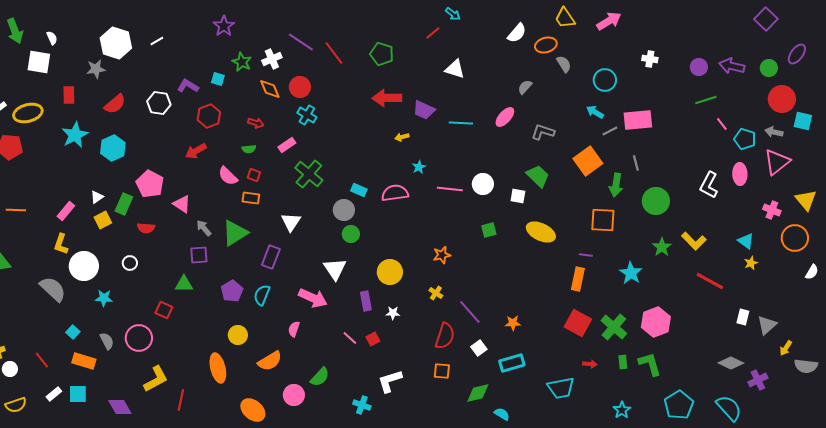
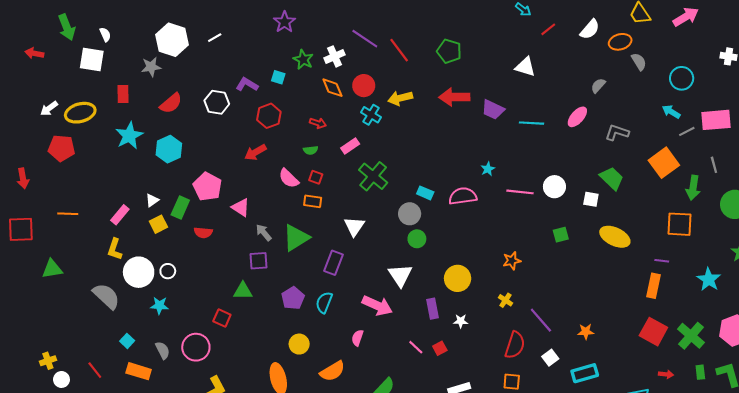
red line: (433, 33) -> (548, 29), moved
yellow arrow: (402, 137) -> (400, 98), moved, size x1.6
white circle: (130, 263) -> (168, 271), moved

